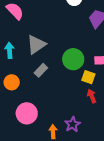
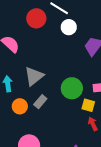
orange circle: (12, 82) -> (20, 106), moved

